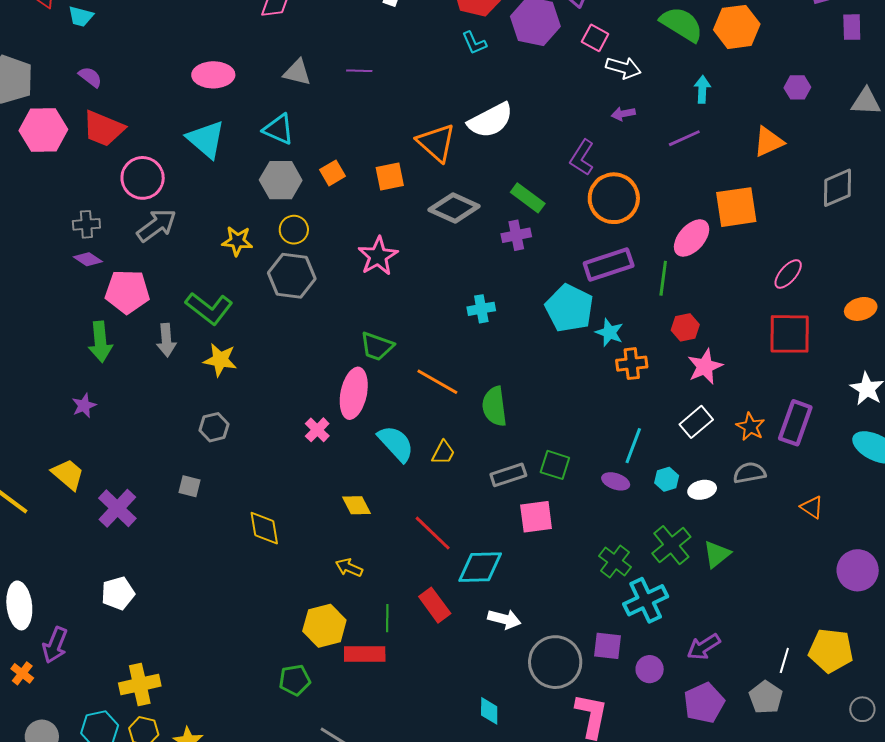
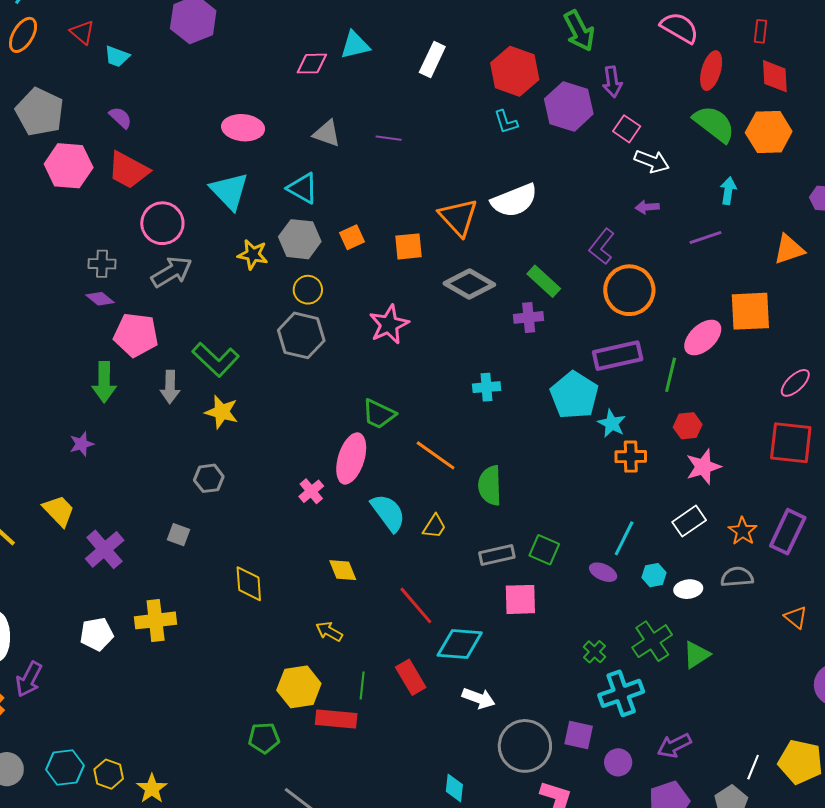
yellow star: (237, 241) -> (253, 254), moved
green cross: (615, 561) -> (594, 652), size x0.7
yellow cross: (140, 684) -> (156, 620), moved

